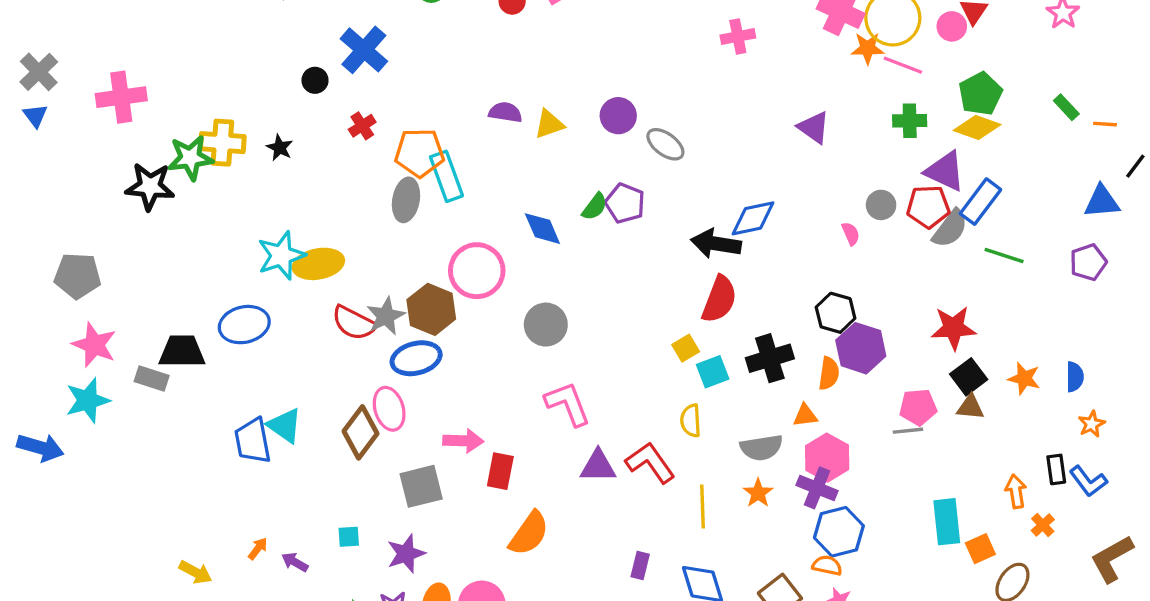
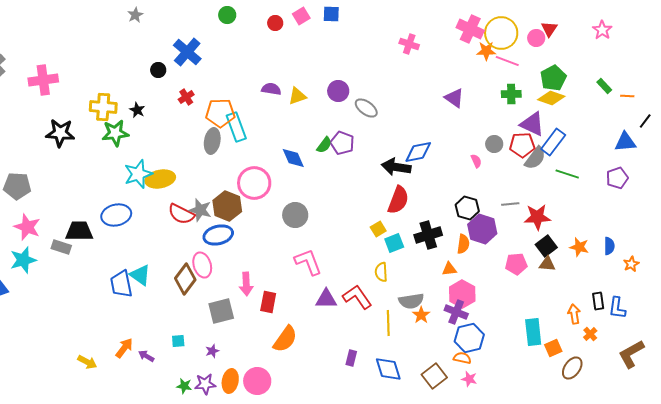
pink cross: (738, 36) -> (409, 44), turned 30
green star: (190, 158) -> (115, 133), moved
gray star: (386, 316) -> (200, 210), turned -30
orange star: (1092, 424) -> (631, 264), moved
gray line: (908, 431) -> (510, 204), moved
pink arrow: (463, 441) -> (246, 284), turned 85
gray semicircle: (761, 448) -> (411, 301), moved
blue L-shape: (1088, 481) -> (617, 308), turned 45
orange arrow: (258, 549) -> (124, 348), size x1.5
purple star: (406, 554) -> (212, 351), size x0.6

